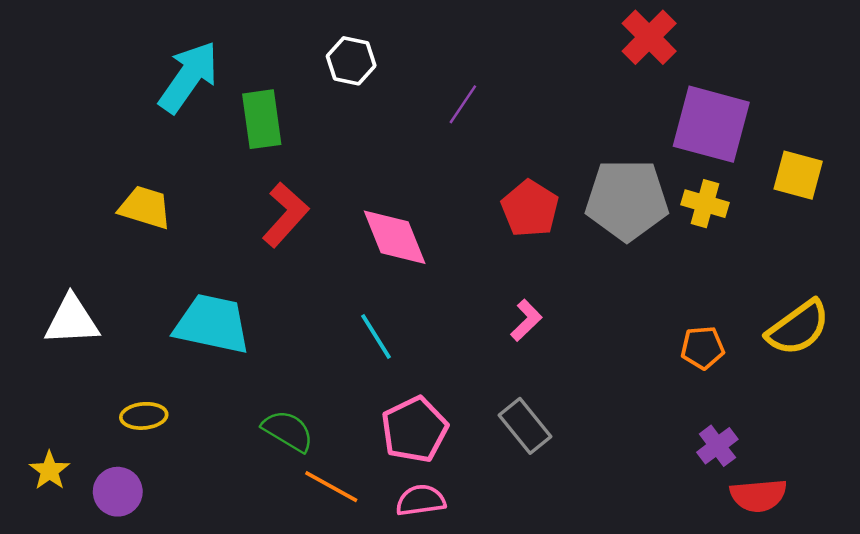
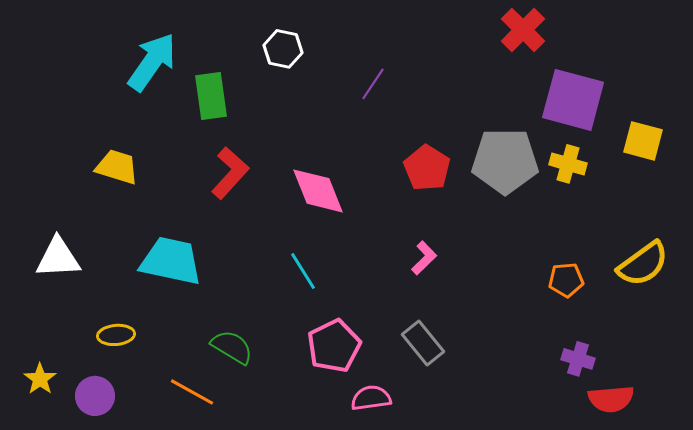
purple cross: (717, 446) -> (578, 359), turned -36
orange line: (331, 487) -> (192, 392), moved
pink semicircle: (421, 500) -> (371, 398), moved

